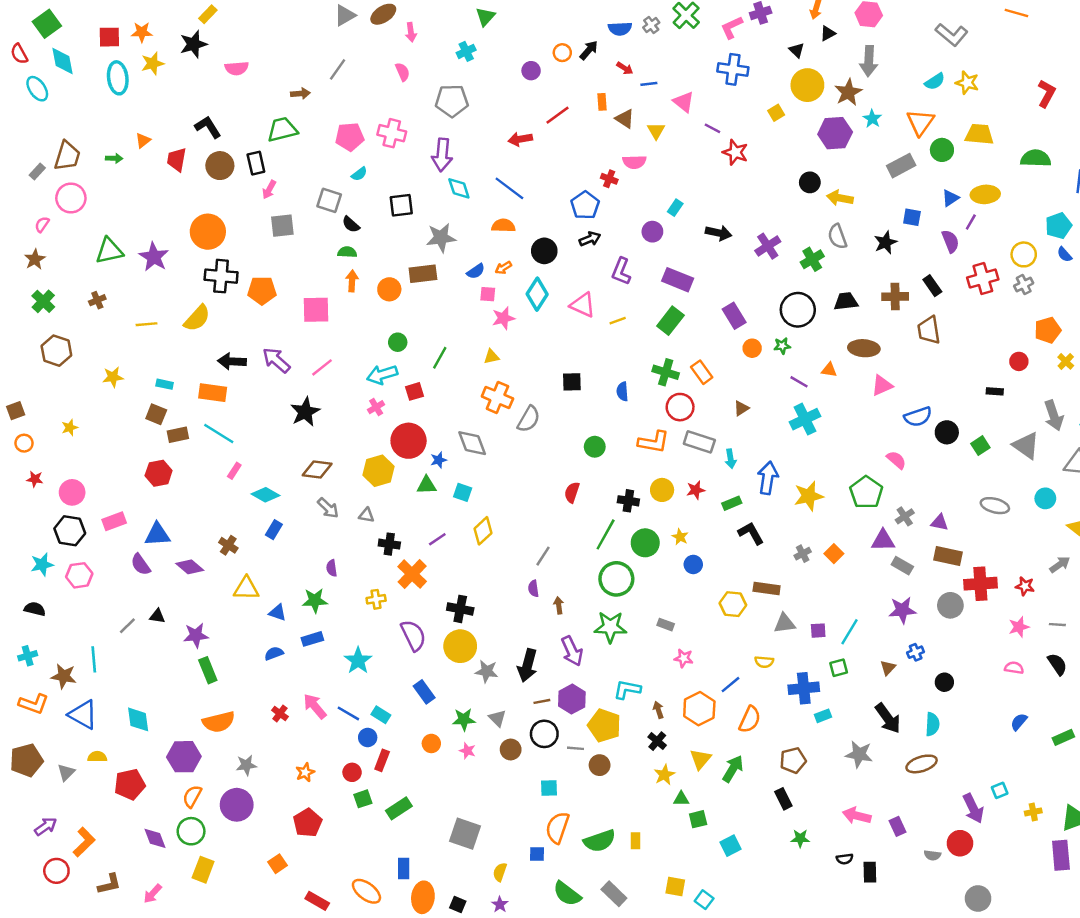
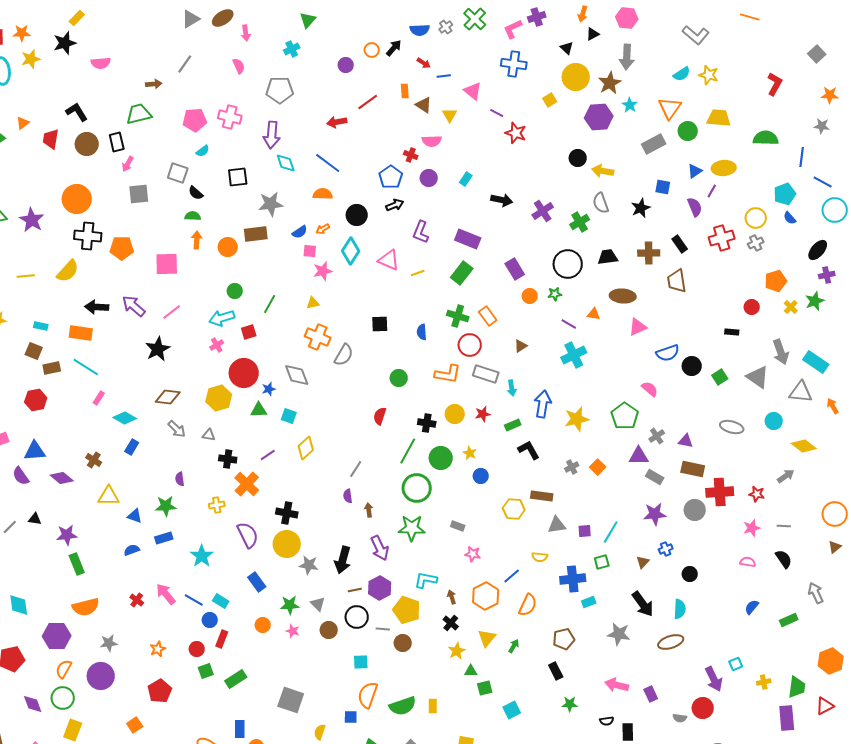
purple circle: (652, 232) -> (429, 178), moved
green arrow: (733, 769) -> (514, 646), size x0.6

